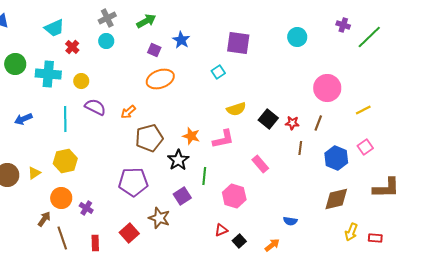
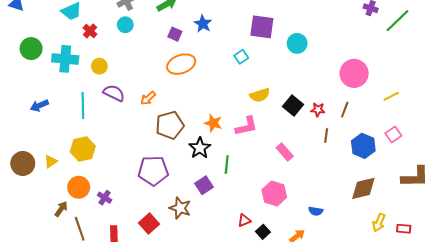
cyan circle: (297, 37) -> (297, 43), moved
pink hexagon: (234, 196) -> (274, 193), moved

